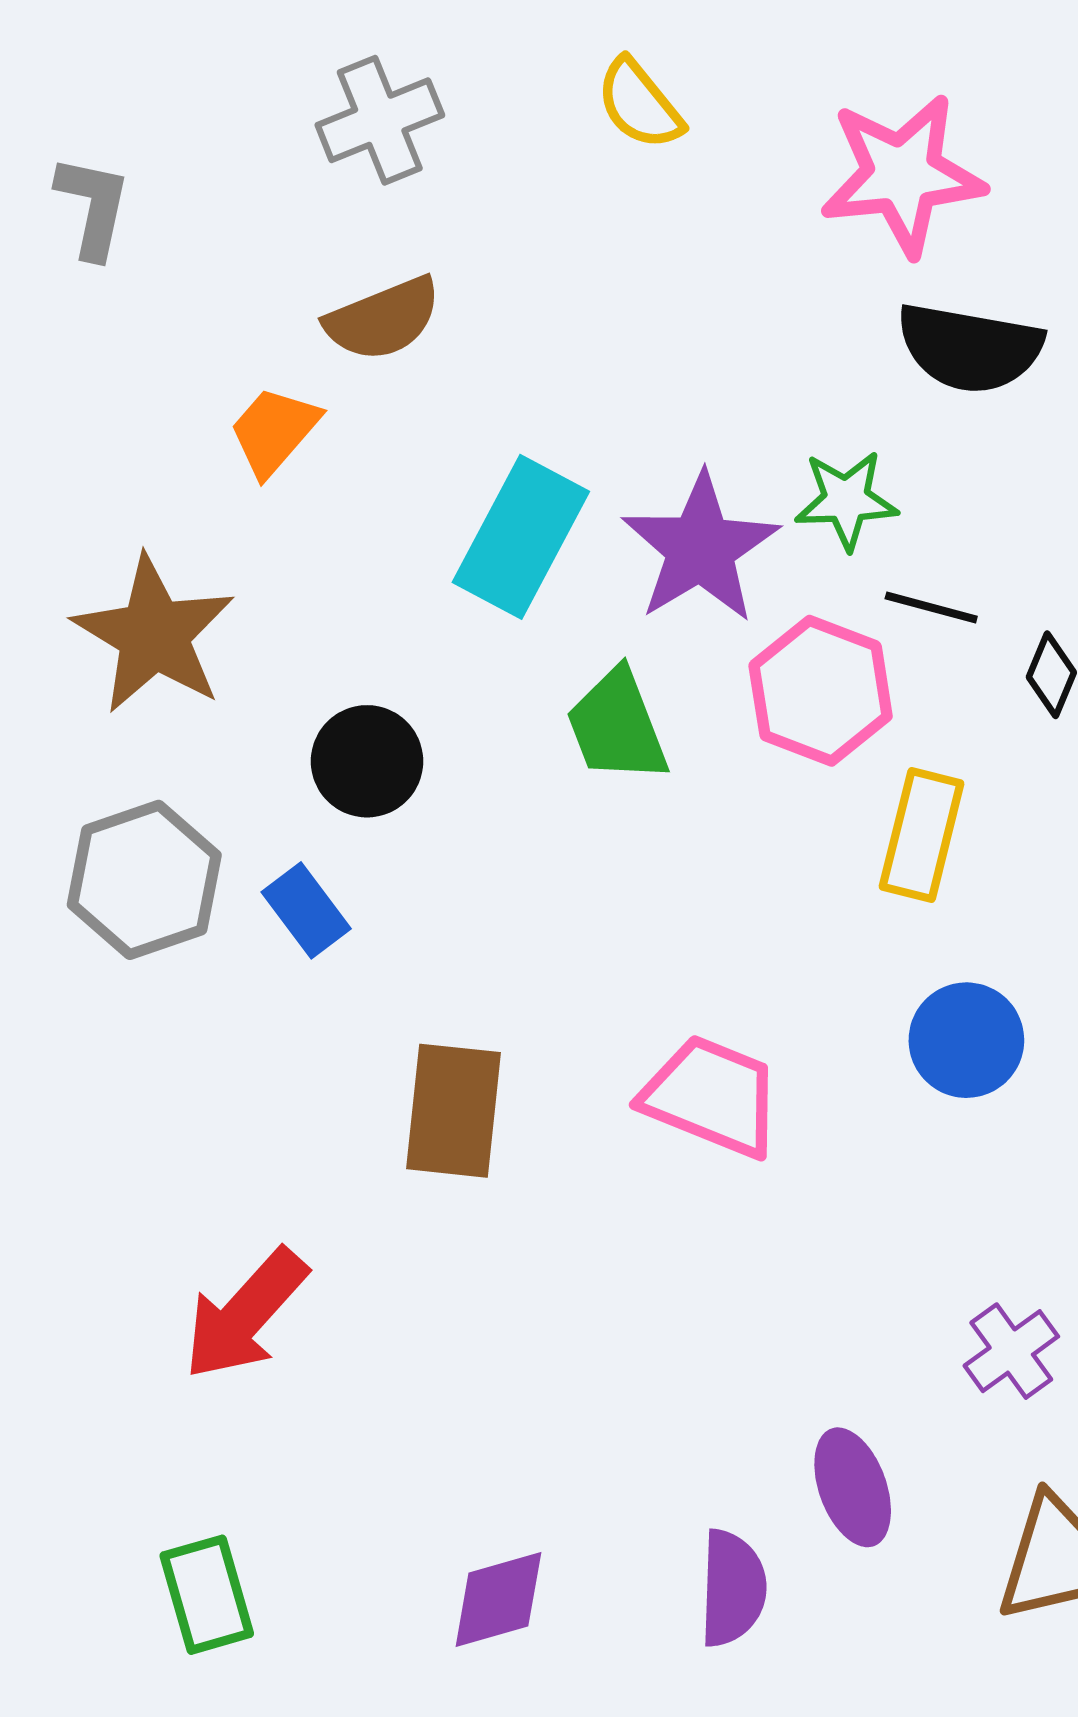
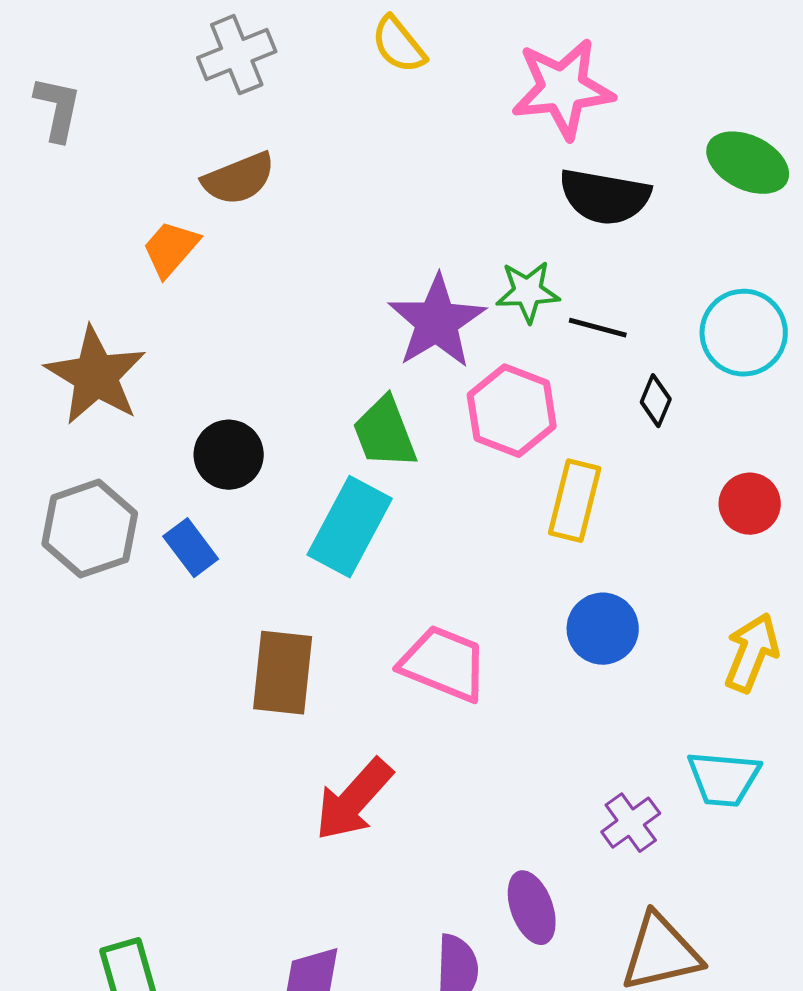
cyan rectangle: (521, 537) -> (350, 527), moved
black line: (931, 607) -> (598, 328), moved
red arrow: (245, 1314) -> (354, 800), moved

